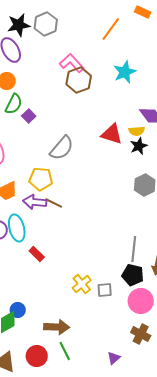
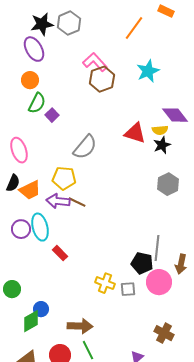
black pentagon: (133, 275) -> (142, 263), moved
yellow cross: (82, 284) -> (105, 283), turned -30
pink circle: (141, 301) -> (159, 282), moved

